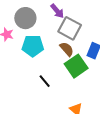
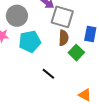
brown semicircle: (67, 49) -> (64, 38), turned 56
green square: (76, 66) -> (76, 53), size x0.7

